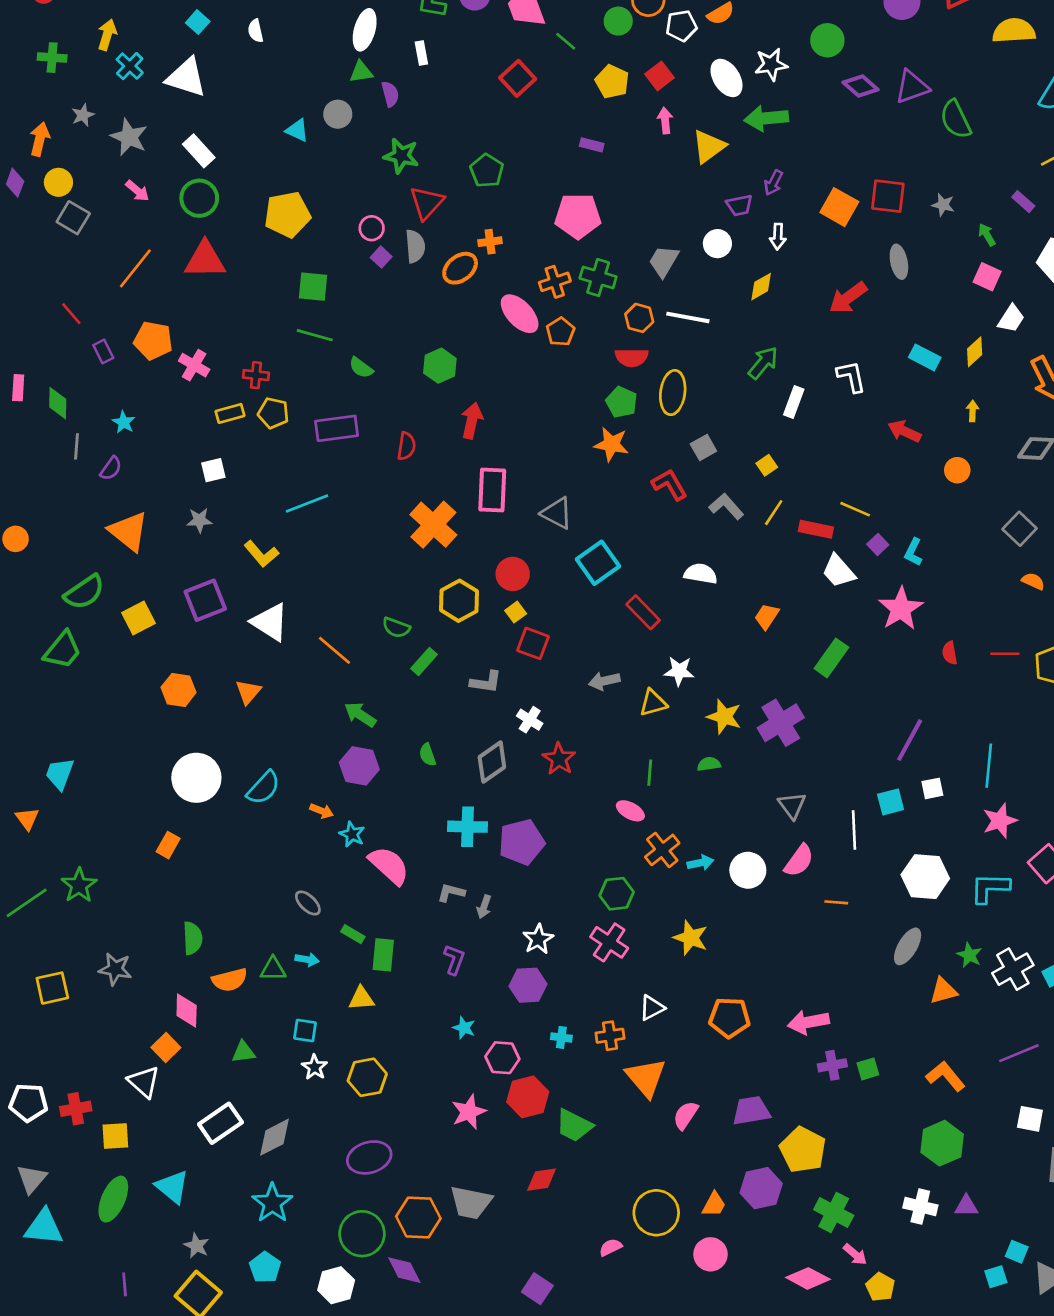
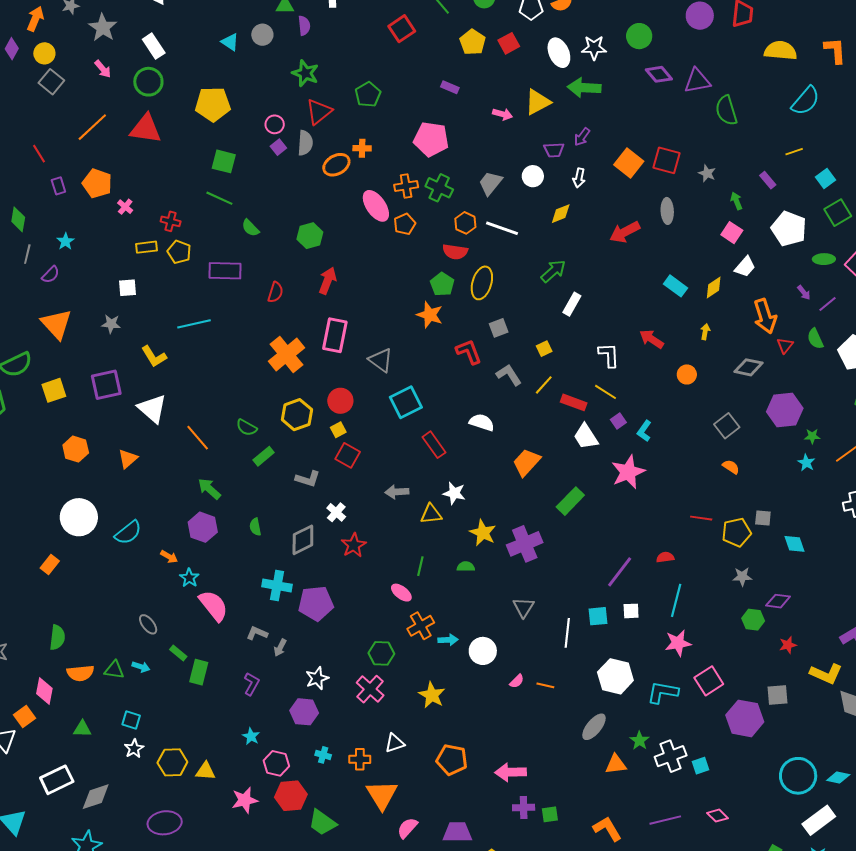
pink arrow: (665, 121) -> (502, 114), moved, turned 102
pink cross: (194, 365) -> (125, 207), size x0.7
white L-shape: (851, 376) -> (609, 355), moved
orange trapezoid: (767, 616) -> (526, 462), size x1.4
red semicircle: (950, 653) -> (665, 557), moved, turned 84
pink semicircle: (799, 861) -> (517, 681), moved, size x0.6
yellow triangle: (361, 998) -> (206, 771), moved

